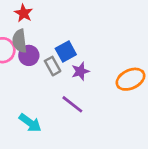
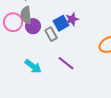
purple star: (80, 71) -> (72, 19), moved
cyan arrow: (30, 123) -> (33, 66), moved

